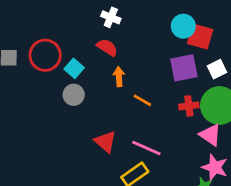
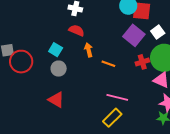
red circle: (45, 55) -> (21, 62), moved
purple square: (184, 68) -> (134, 35), turned -30
red triangle: (105, 142) -> (56, 100), moved

